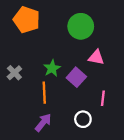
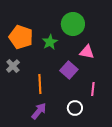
orange pentagon: (27, 20) -> (21, 37), moved
green star: (52, 68) -> (50, 42), moved

